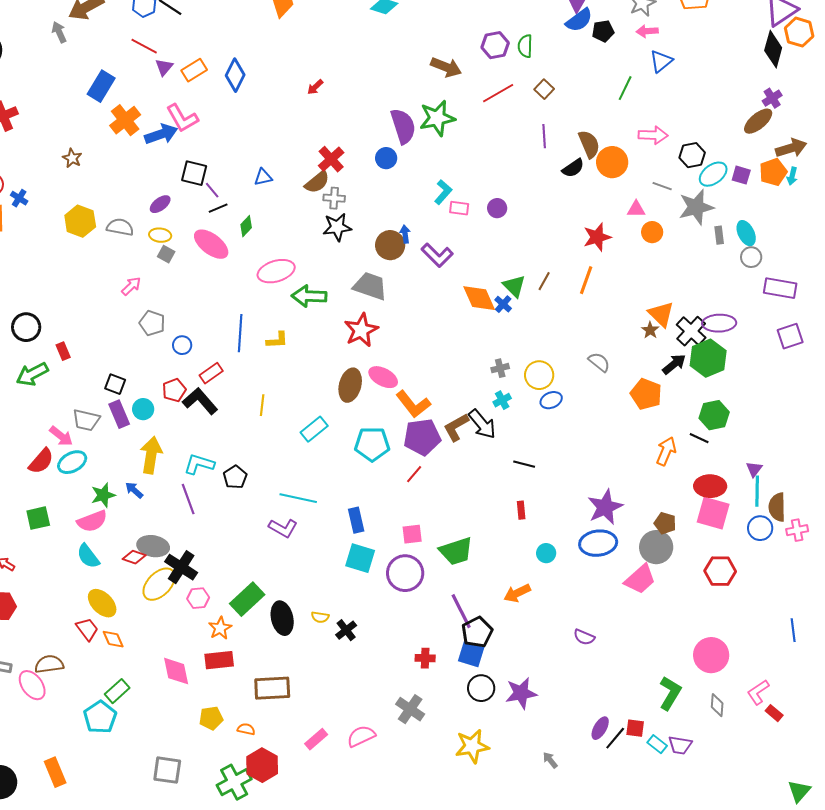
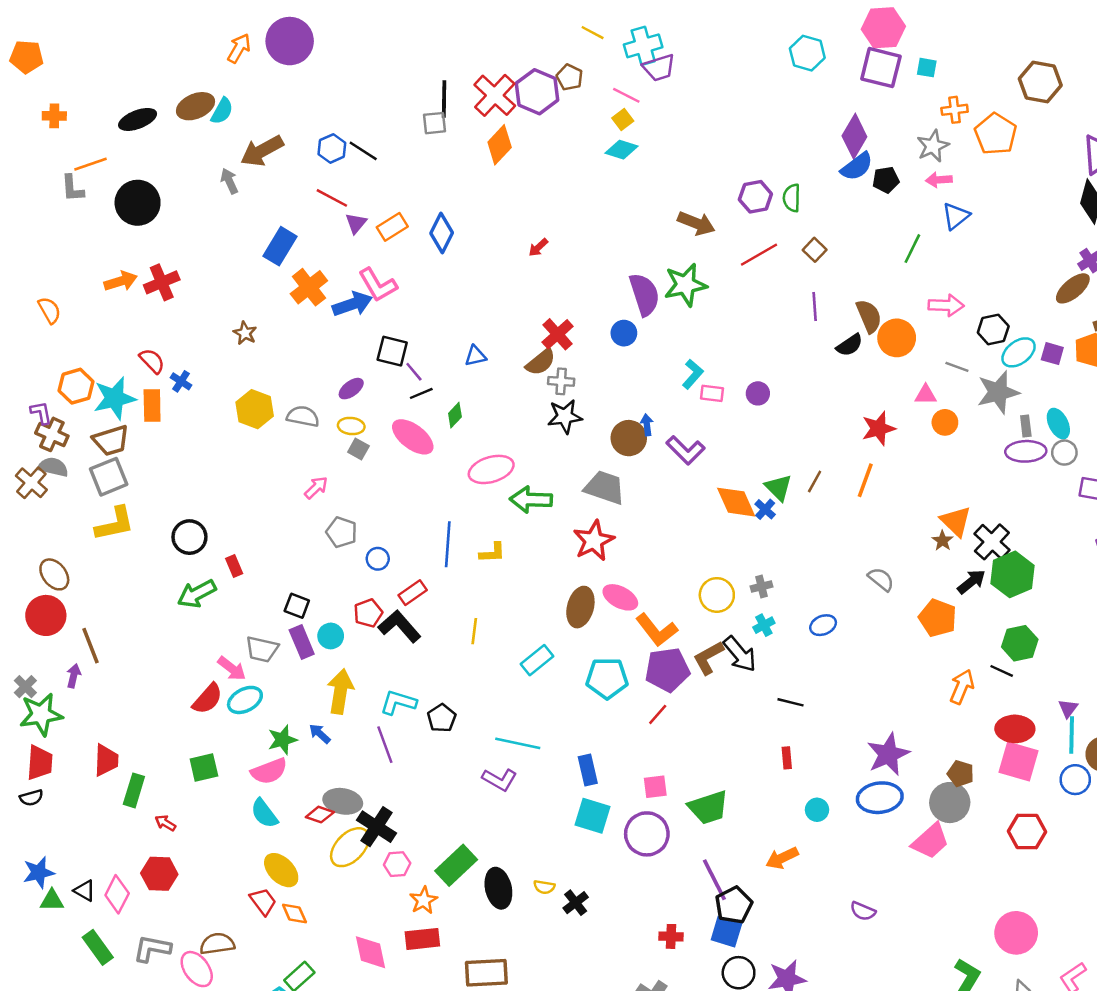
purple ellipse: (719, 323) -> (1026, 451), moved
yellow circle: (539, 375) -> (717, 595), moved

